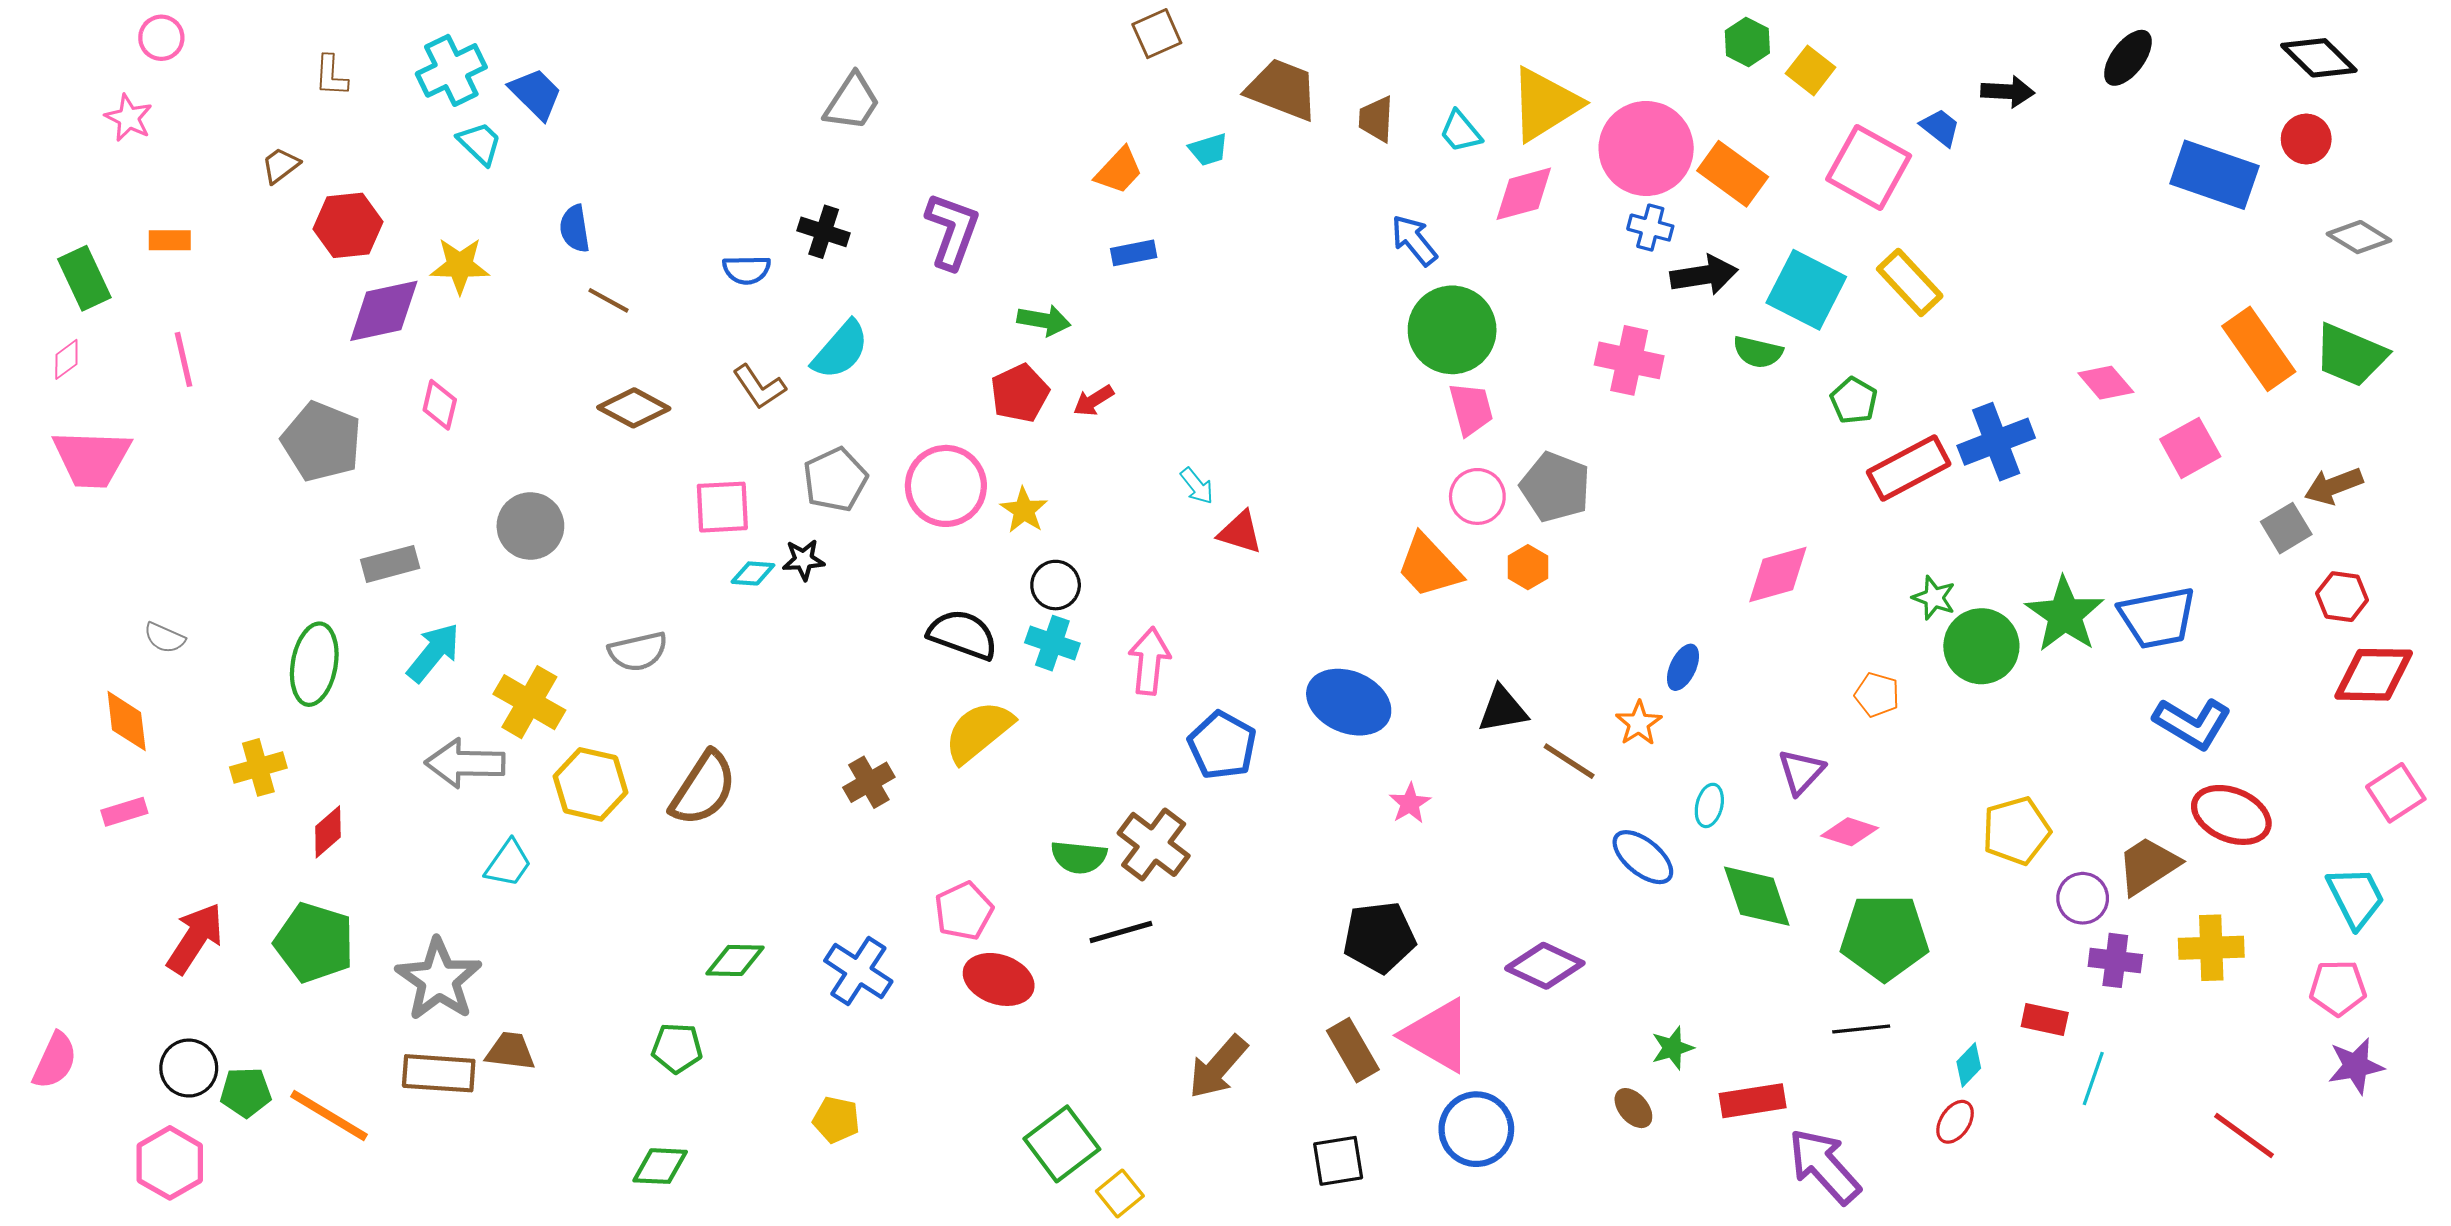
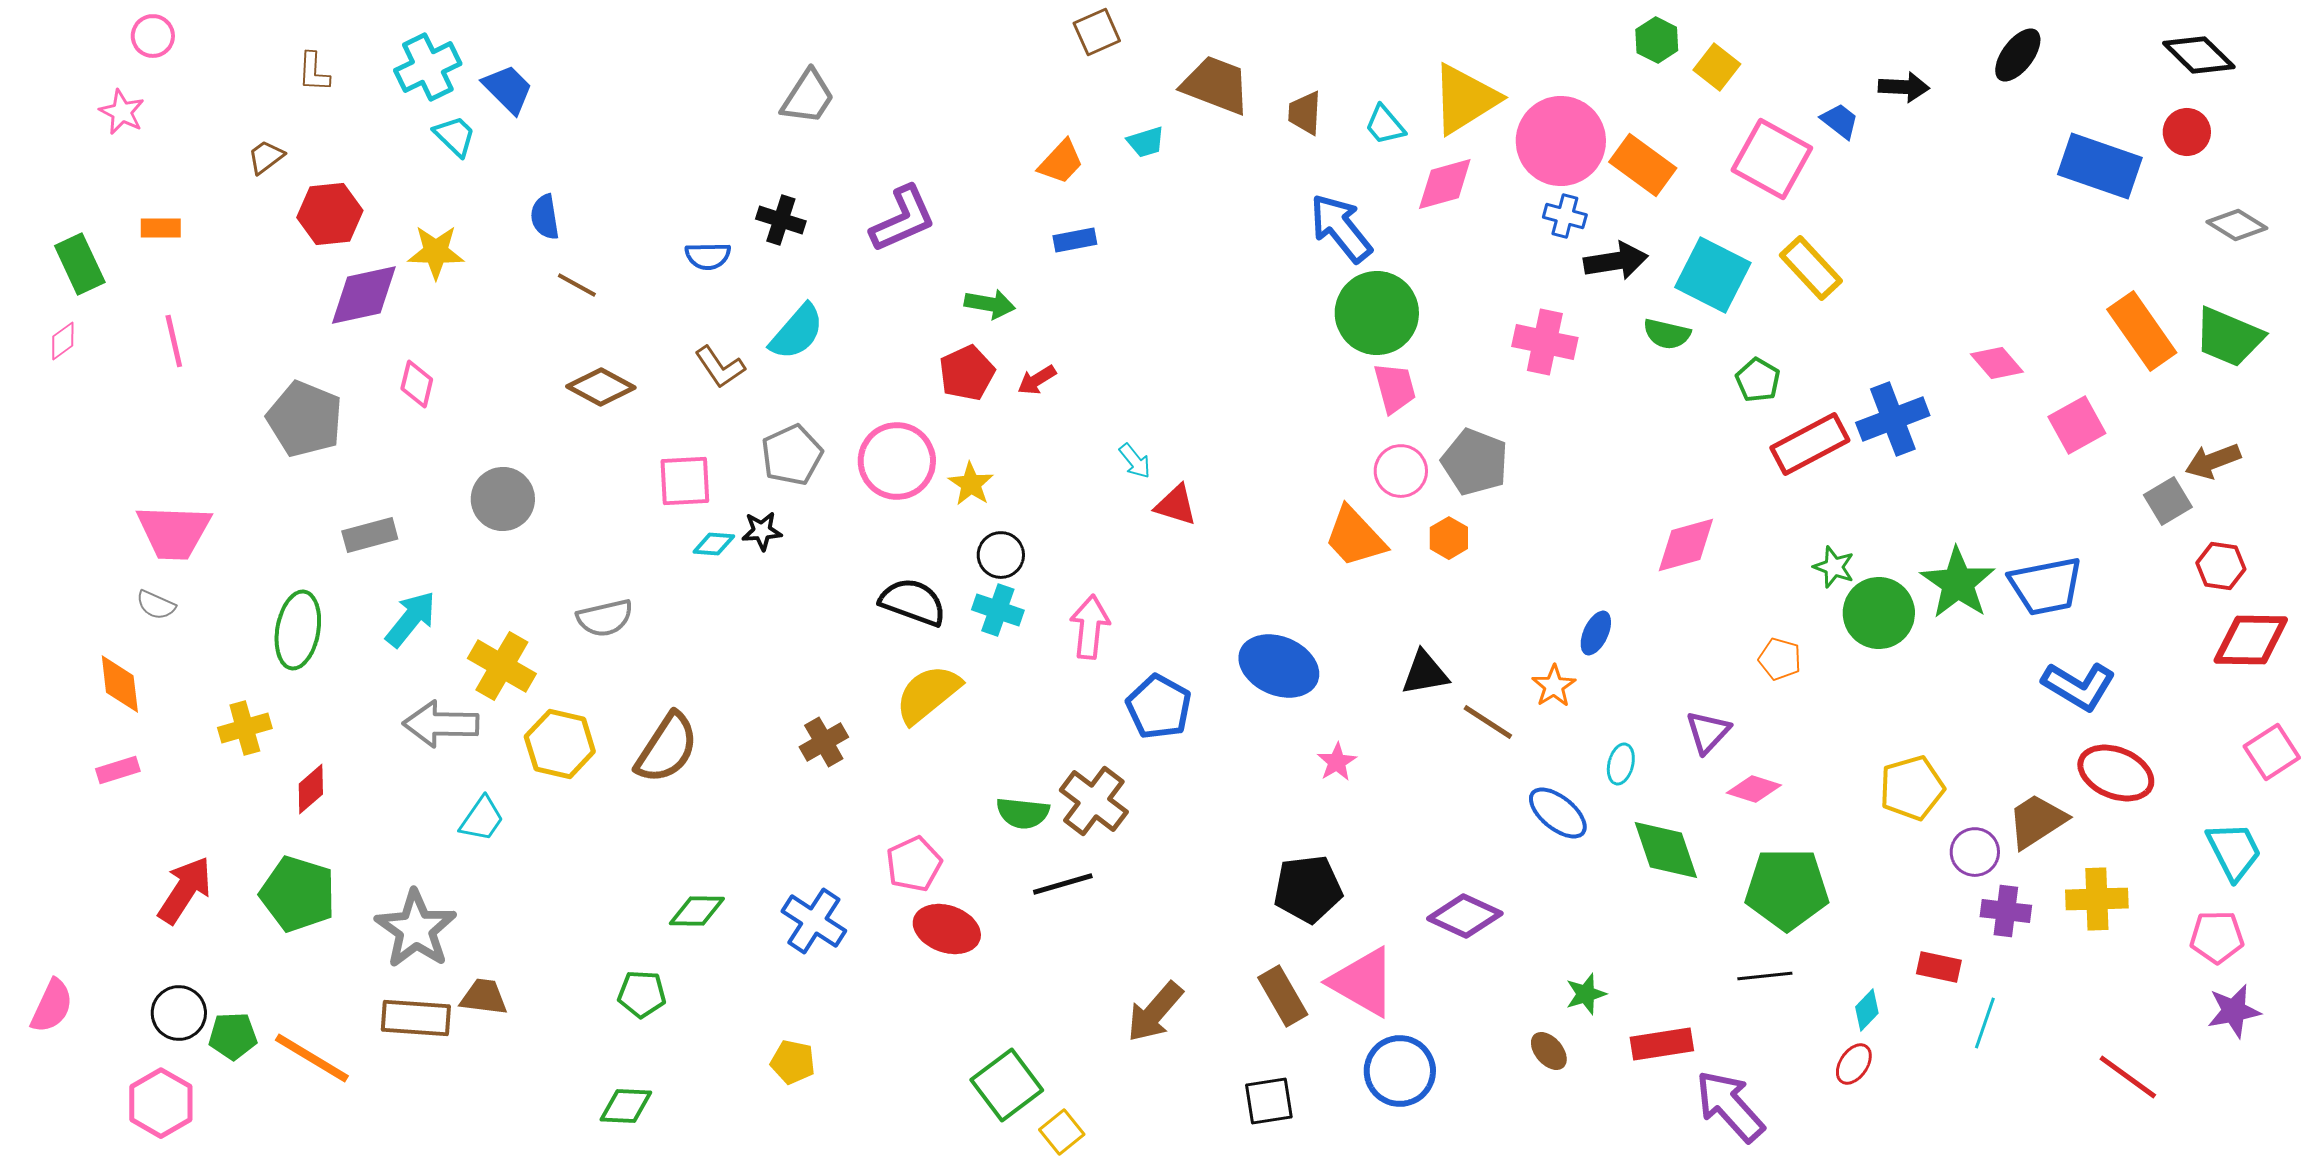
purple L-shape: (952, 231) -> (903, 219), turned 46
blue arrow: (1414, 240) -> (1341, 228), size x1.4
pink trapezoid: (92, 459) -> (174, 532), moved

